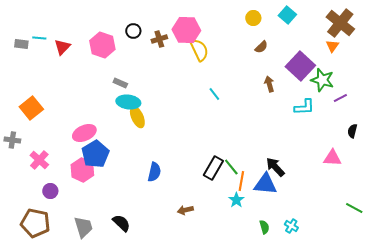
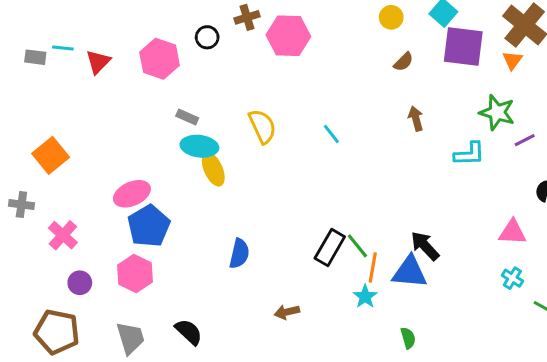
brown cross: (159, 39) -> (247, 17), moved
yellow semicircle: (199, 50) -> (262, 126), moved
purple square: (300, 66) -> (463, 46), moved, turned -36
pink hexagon: (82, 170) -> (135, 274), moved
cyan cross: (291, 226) -> (512, 278), moved

